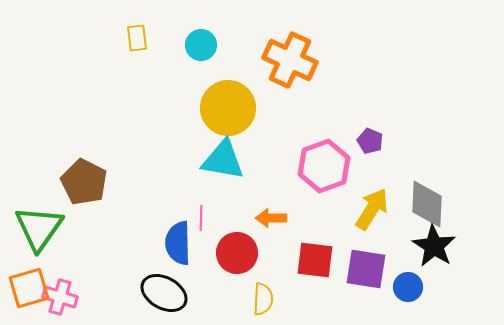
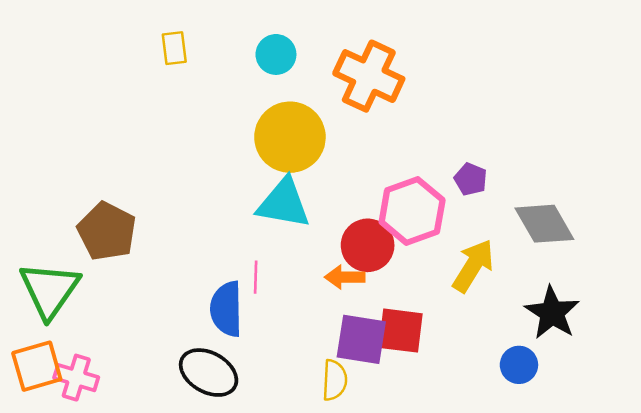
cyan circle: (201, 45) -> (276, 54), moved
gray diamond: (427, 204) -> (544, 224), moved, turned -33
red circle: (237, 253) -> (368, 245), moved
purple square: (366, 269) -> (361, 339), moved

